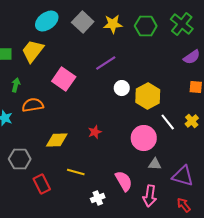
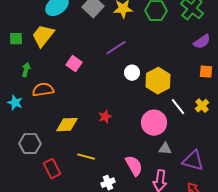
pink square: (64, 79) -> (74, 64), size x0.7

